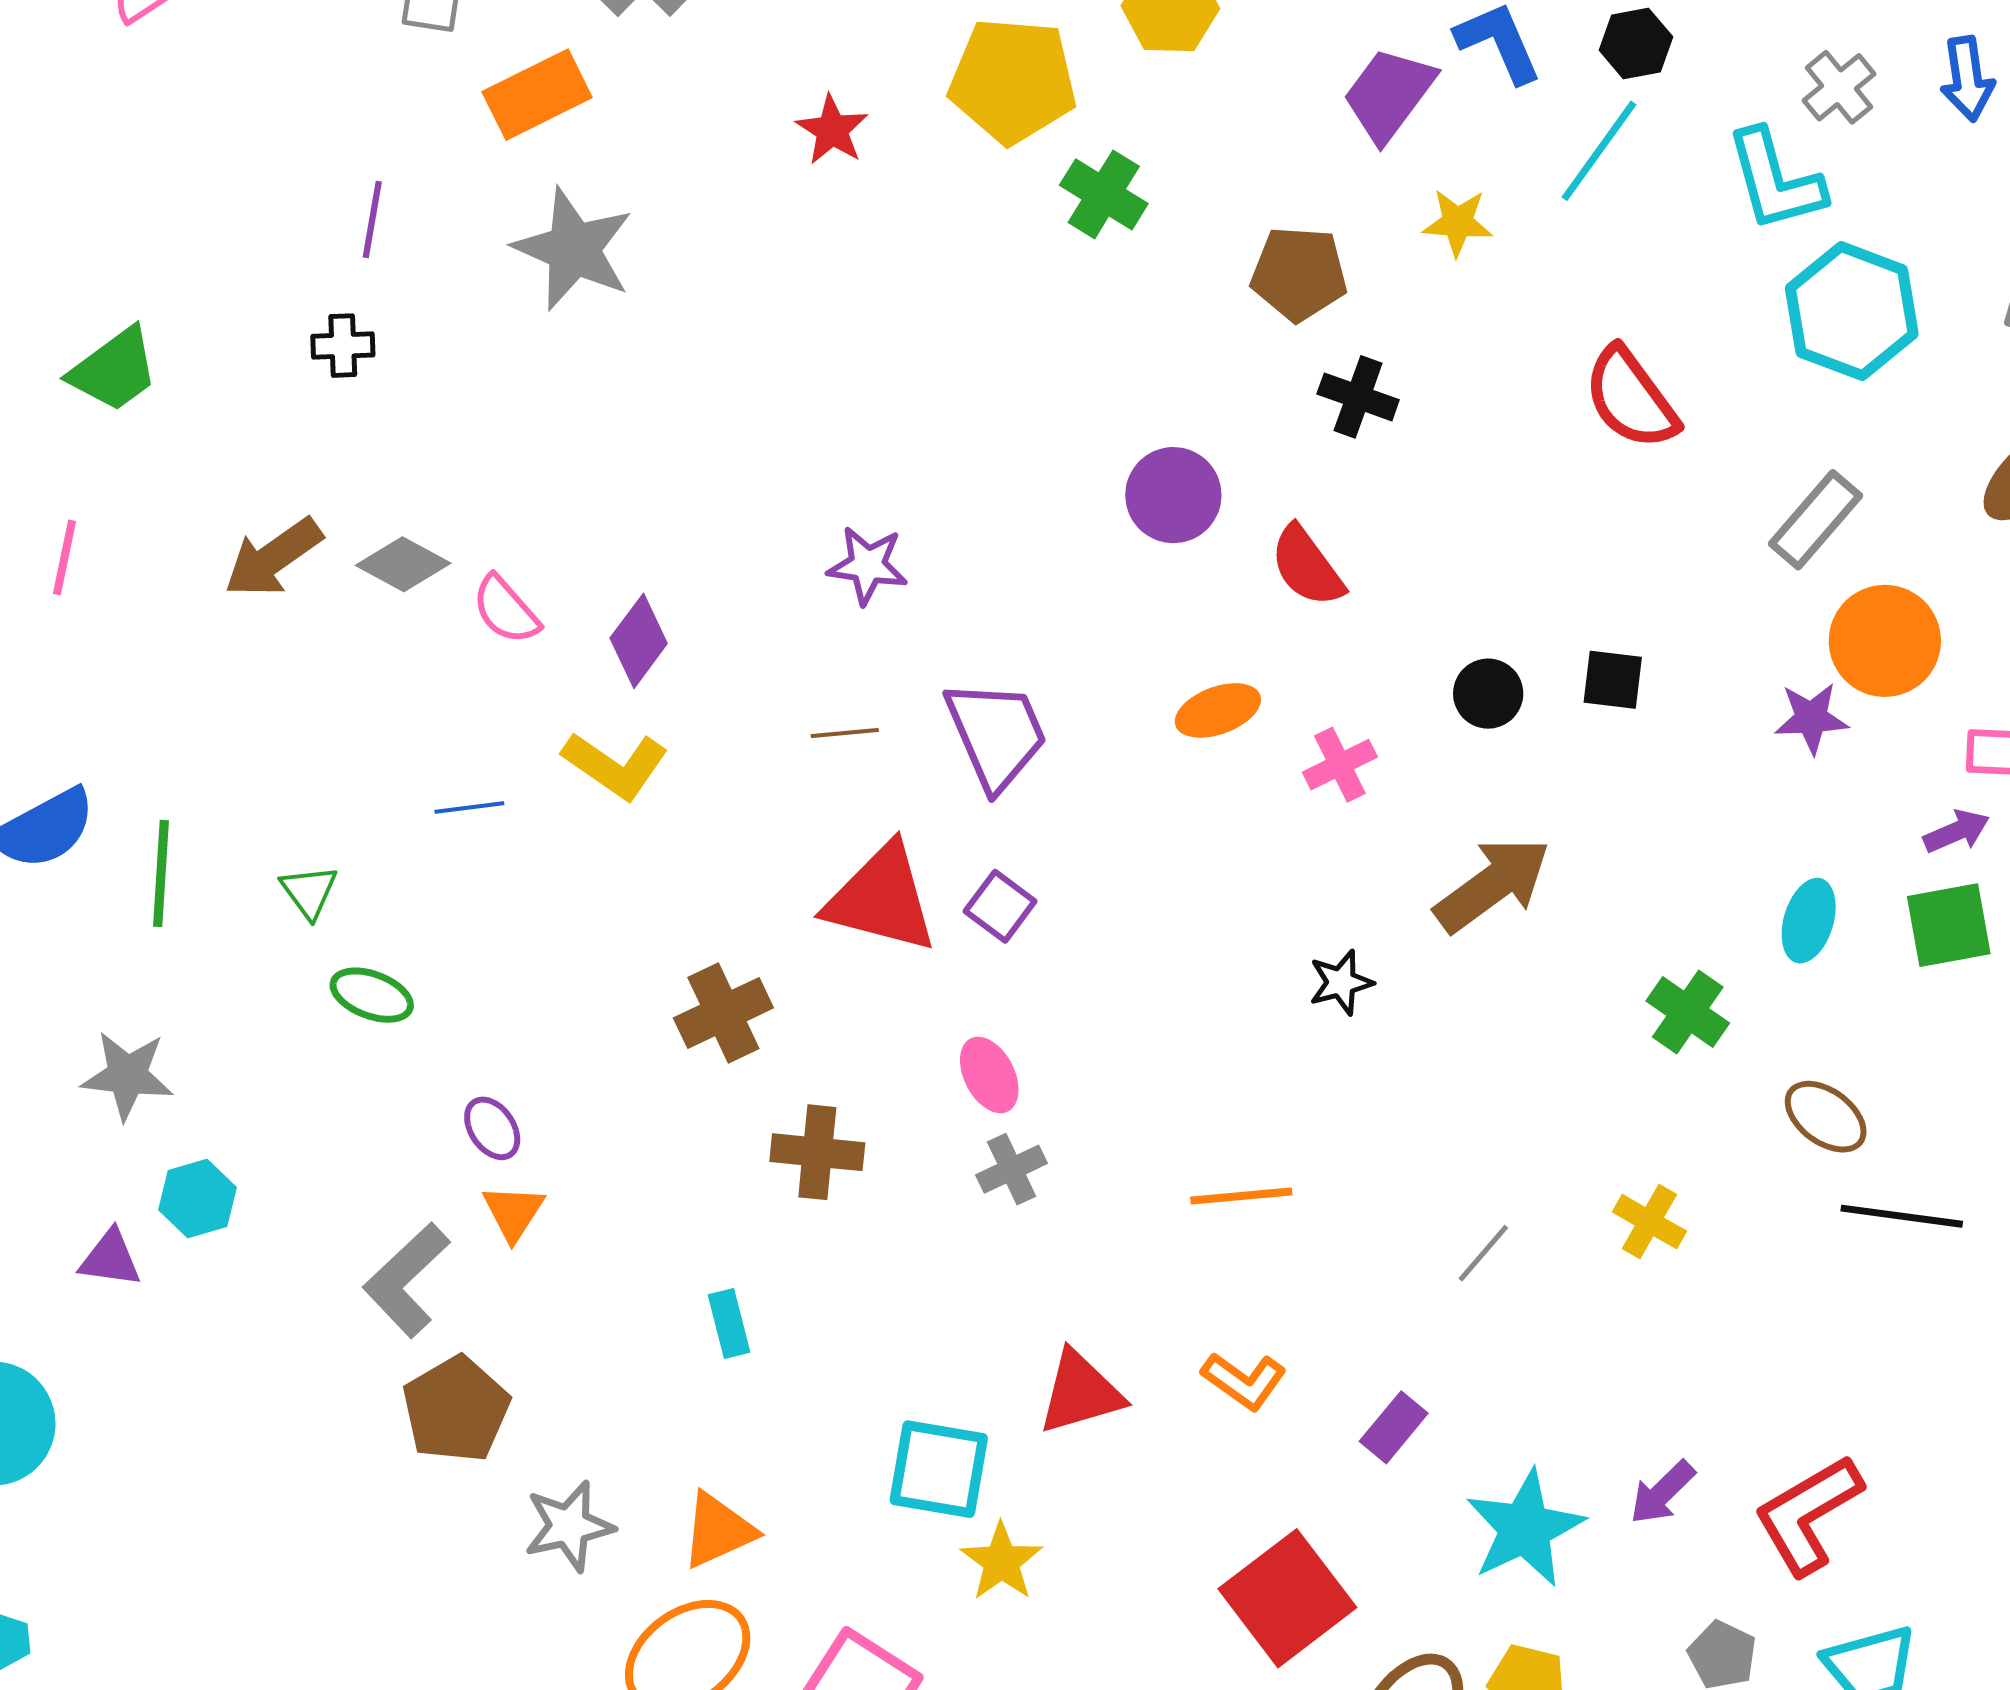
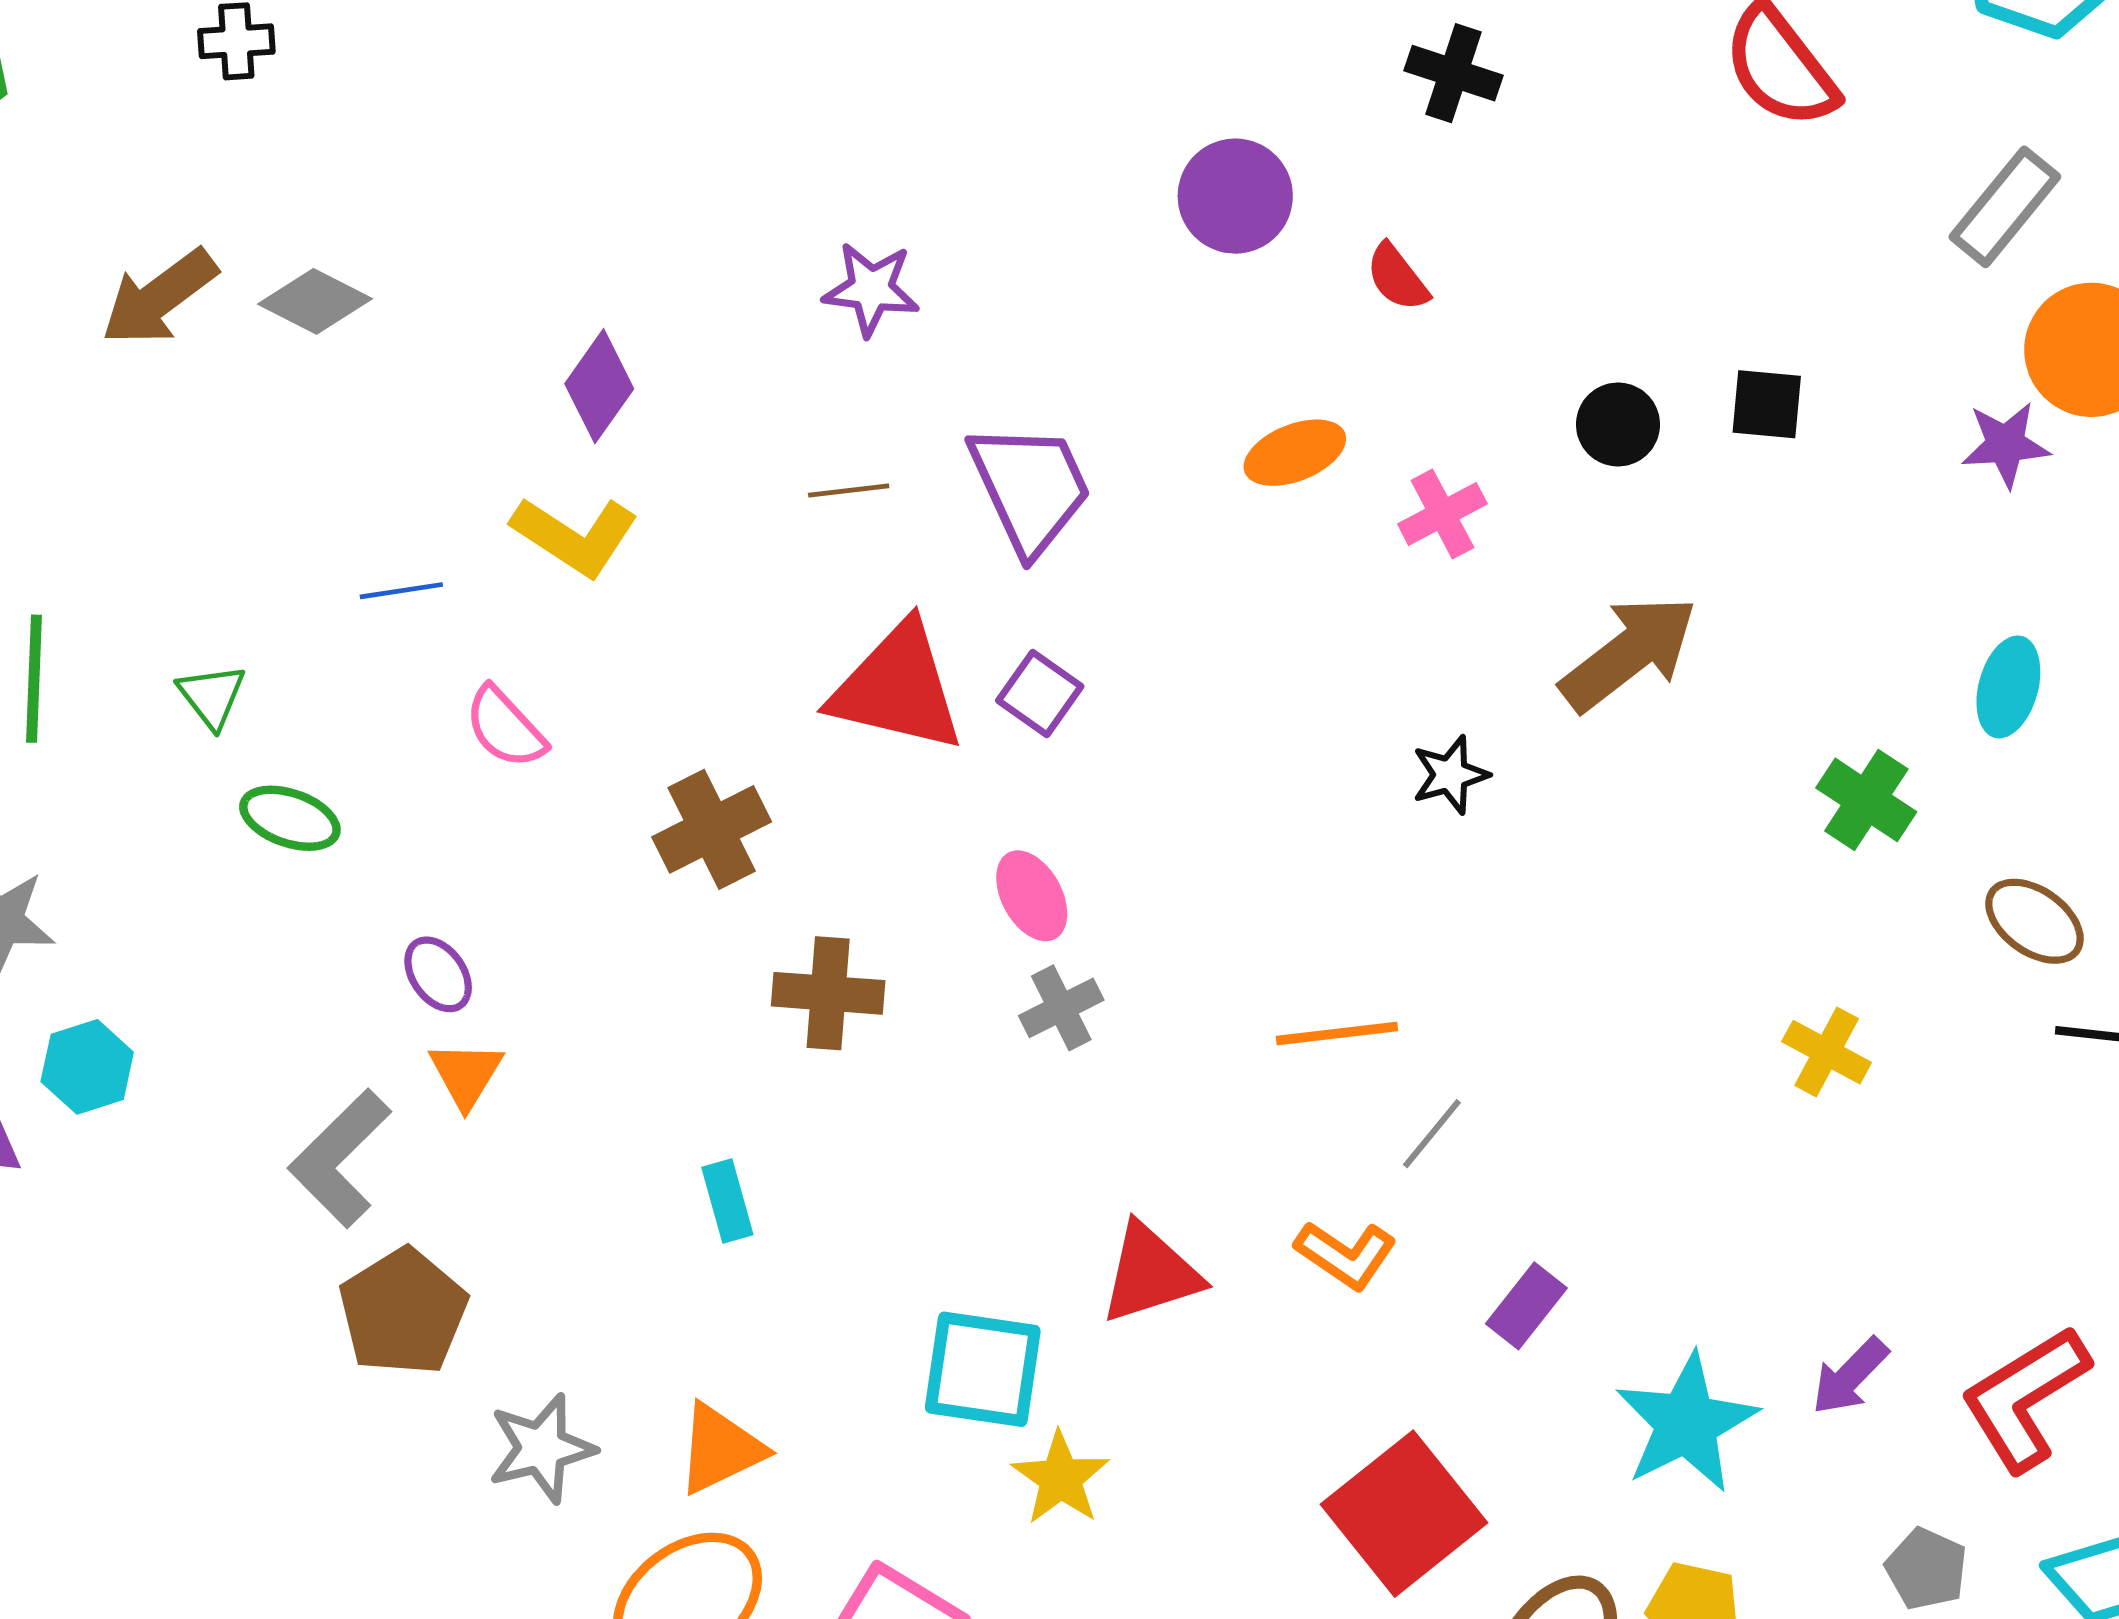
red semicircle: (1307, 566) -> (1397, 277), size x0.7
pink semicircle: (506, 610) -> (505, 727), moved
gray line: (1483, 1253) -> (1432, 1134), moved

